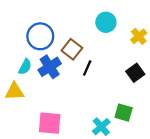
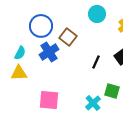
cyan semicircle: (25, 67) -> (20, 53), moved
black line: (87, 68) -> (96, 62), moved

